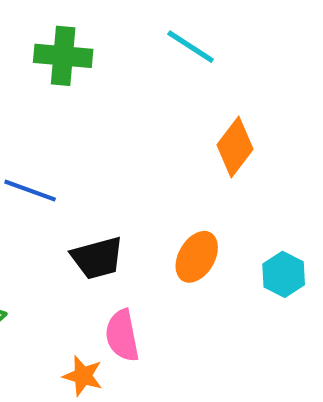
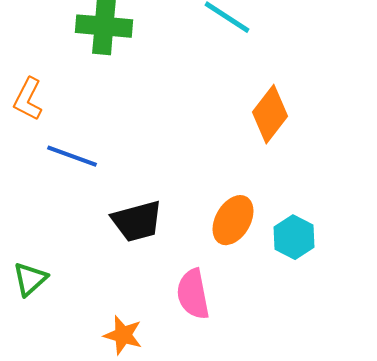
cyan hexagon: (284, 274) -> (294, 237), moved
pink semicircle: (122, 336) -> (193, 294), moved

